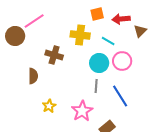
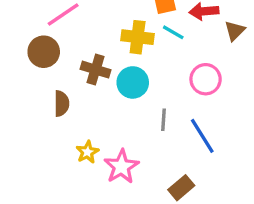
brown circle: (15, 36) -> (44, 52), moved
cyan line: (108, 41) -> (173, 32), moved
cyan circle: (99, 63) -> (133, 82), moved
pink star: (82, 111) -> (121, 167), moved

